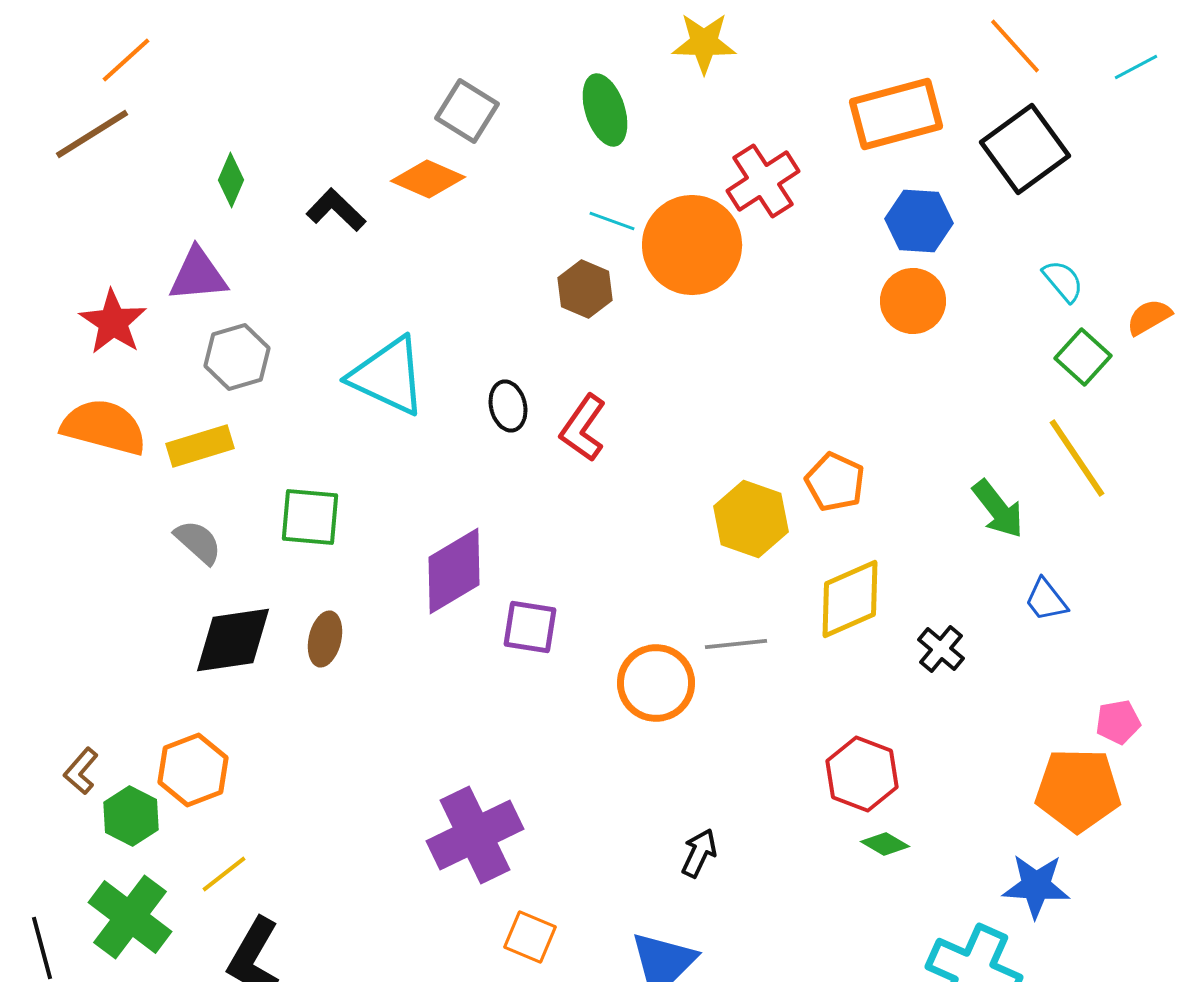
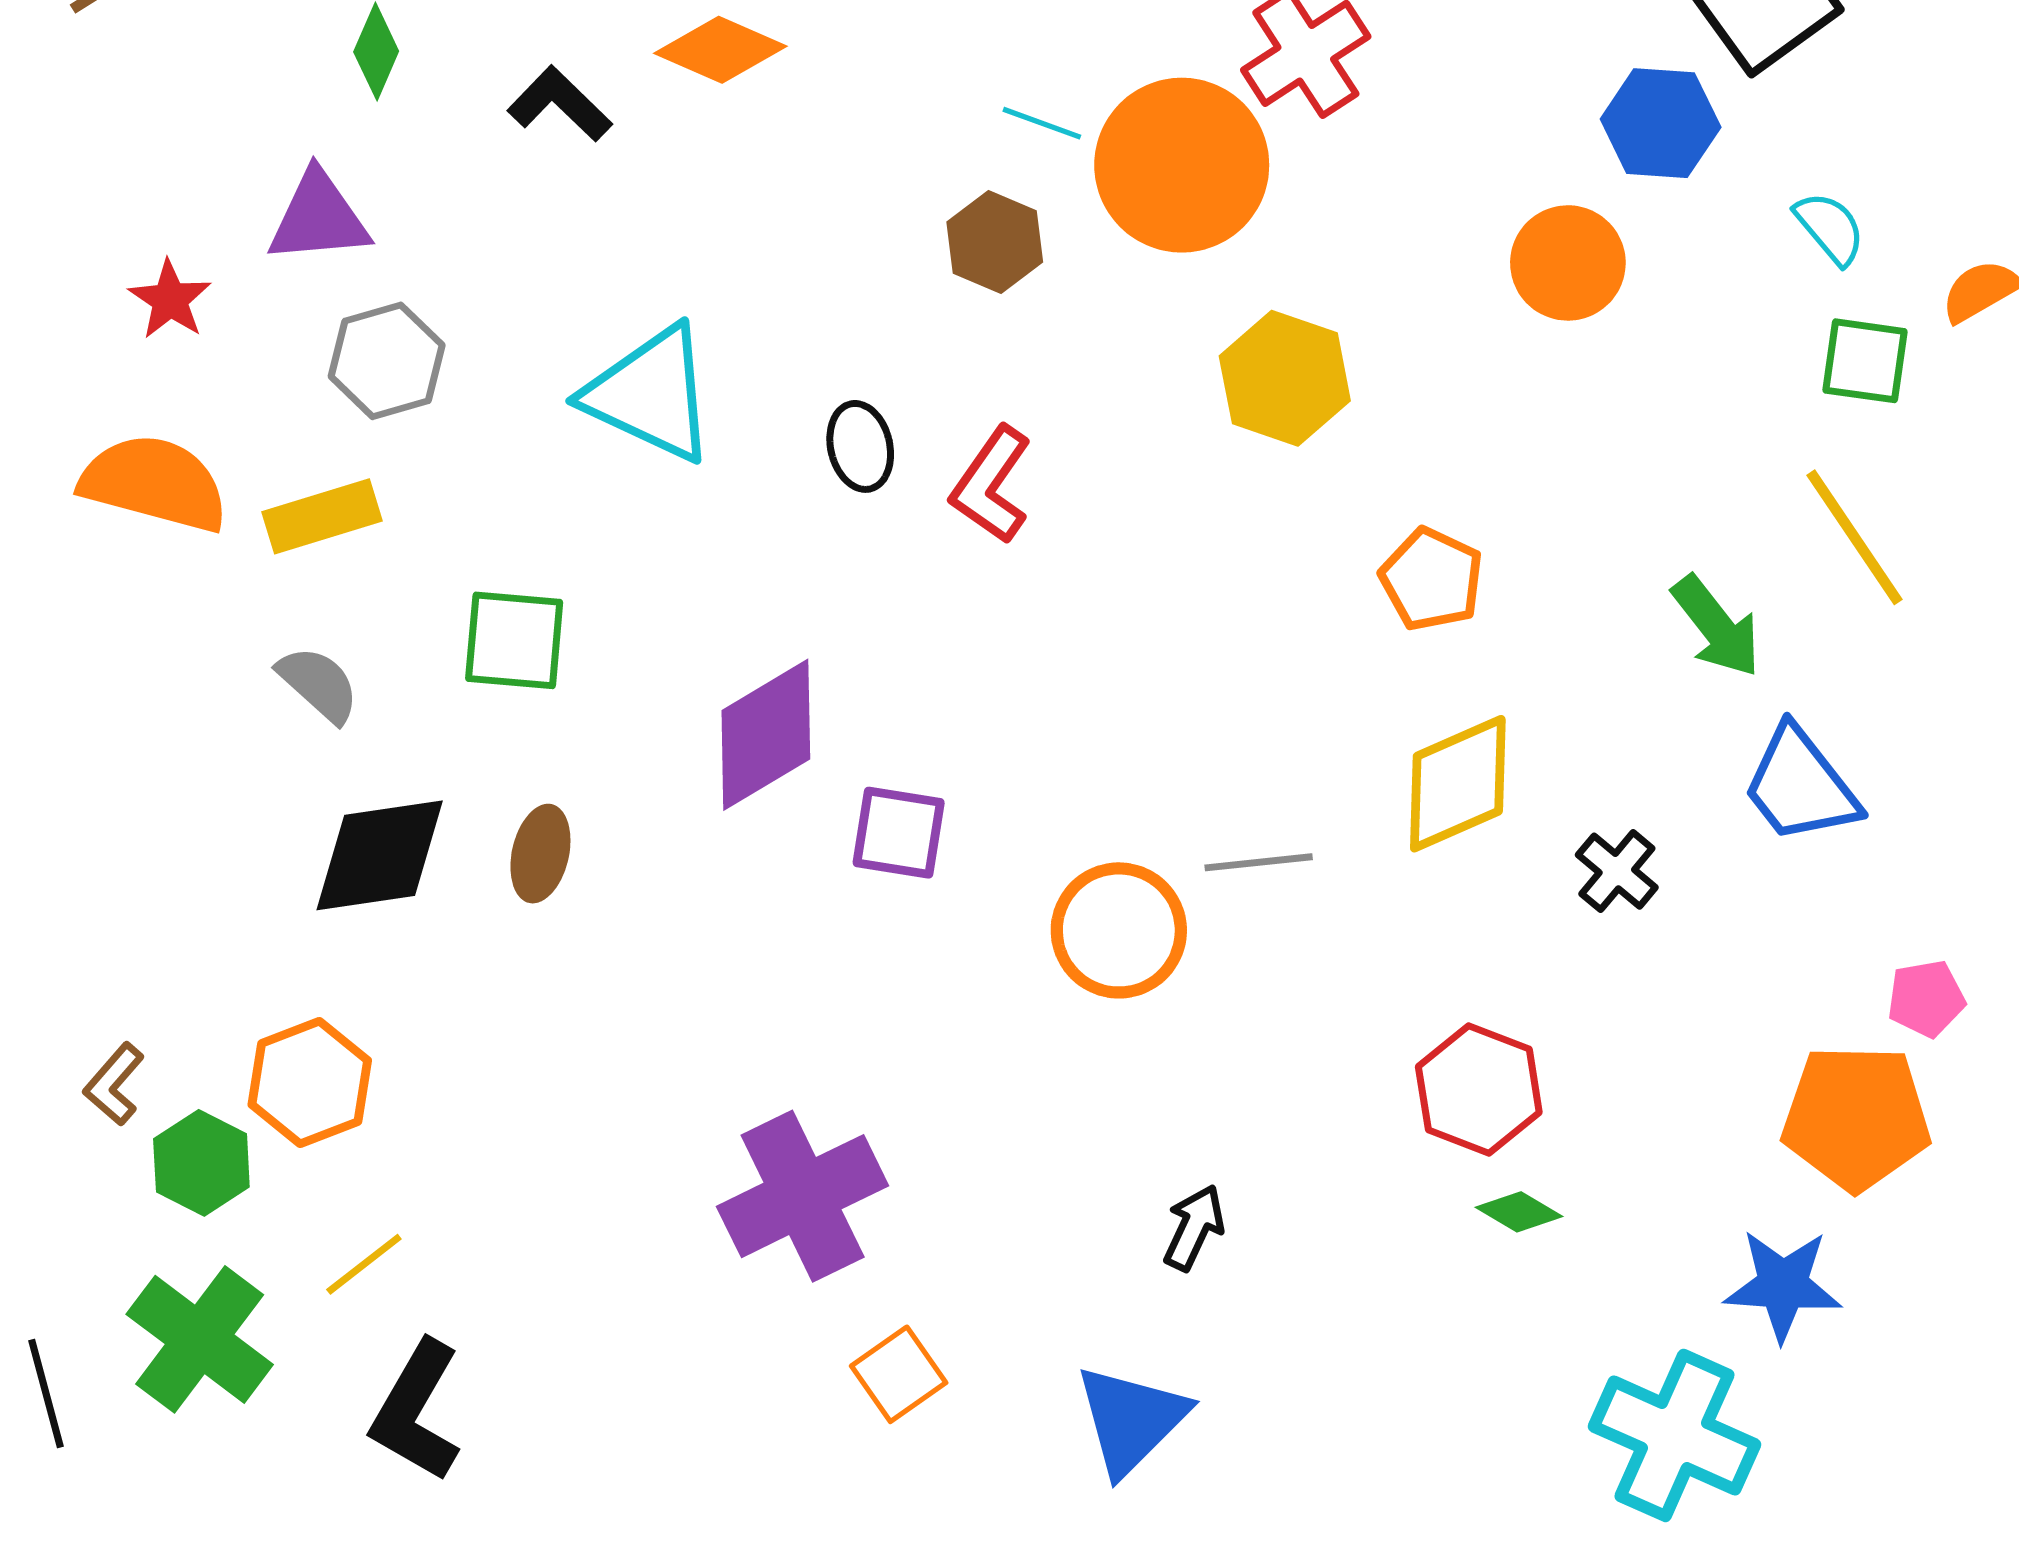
blue hexagon: (919, 221) -> (1661, 123), moved
red star: (113, 322) -> (170, 300), size x0.7
green square: (1083, 357) -> (1865, 361), turned -34
yellow hexagon: (751, 519) -> (1285, 378), moved
blue trapezoid: (1046, 600) -> (1800, 785), size x1.6
orange square: (530, 937) -> (899, 1374), turned 32

